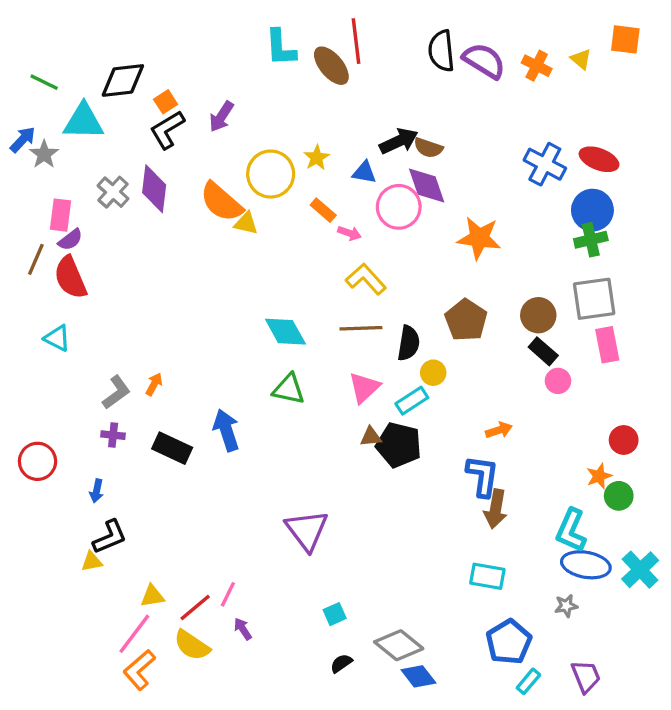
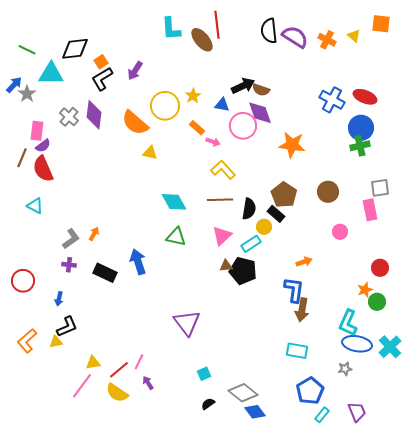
yellow triangle: (246, 223) -> (150, 153), moved
gray square: (594, 299) -> (380, 188), moved, size x0.7
black rectangle: (543, 351) -> (276, 214), moved
orange L-shape: (139, 670) -> (27, 341), moved

